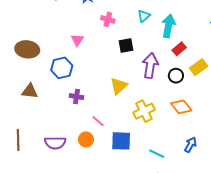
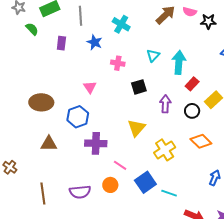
purple arrow: (150, 66) -> (165, 104), size x0.7
purple cross: (77, 97) -> (96, 143), size x1.5
blue square: (121, 141) -> (145, 182), turned -30
cyan line: (157, 154) -> (169, 193), moved

